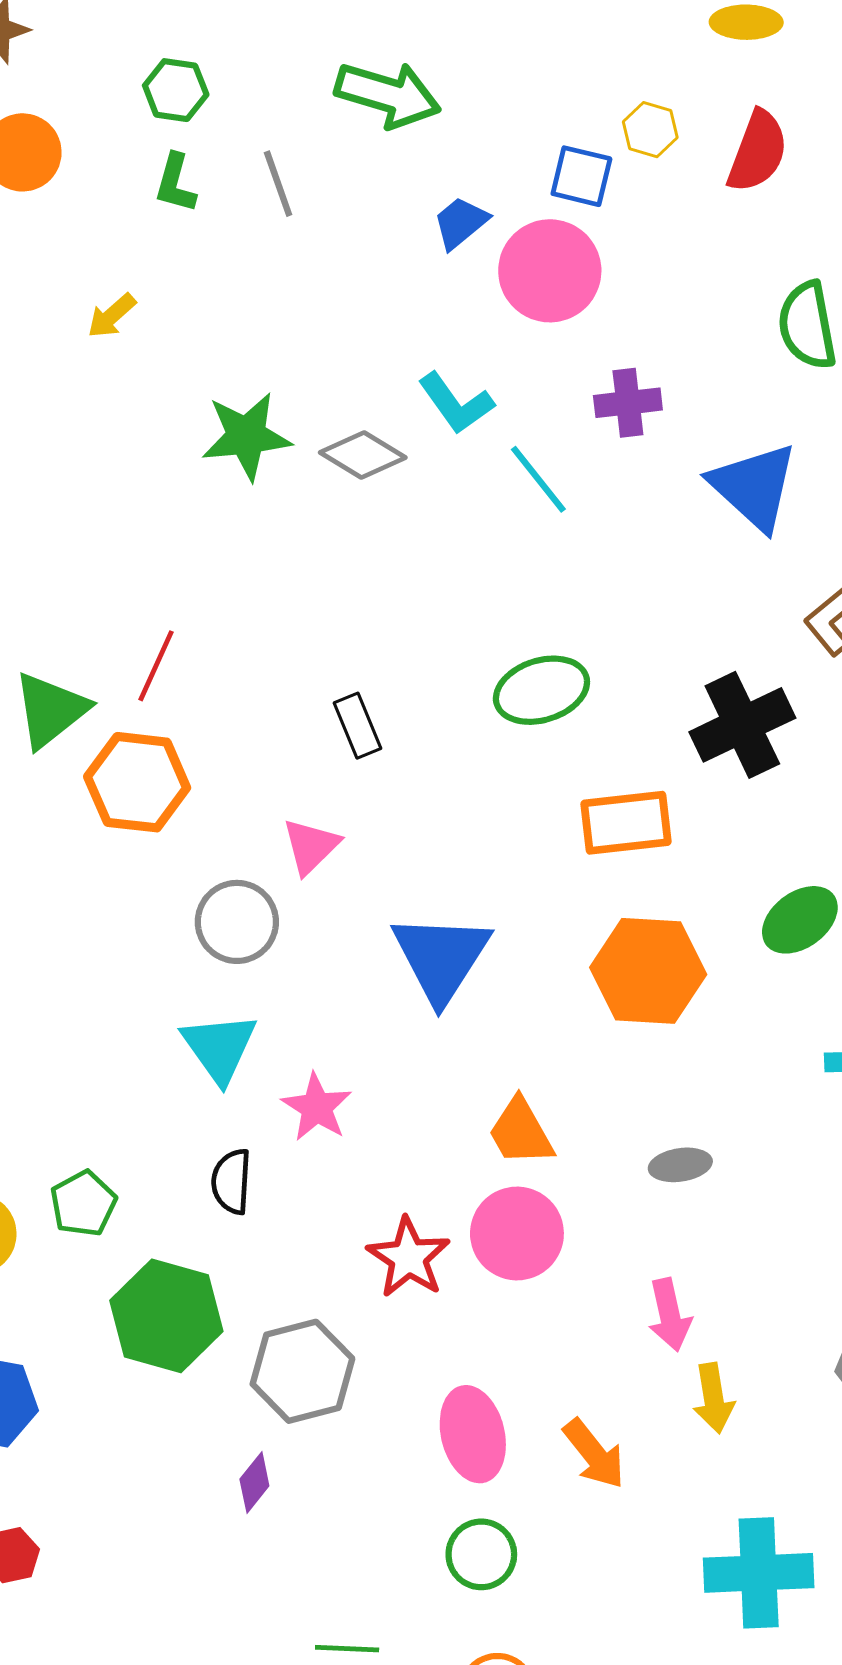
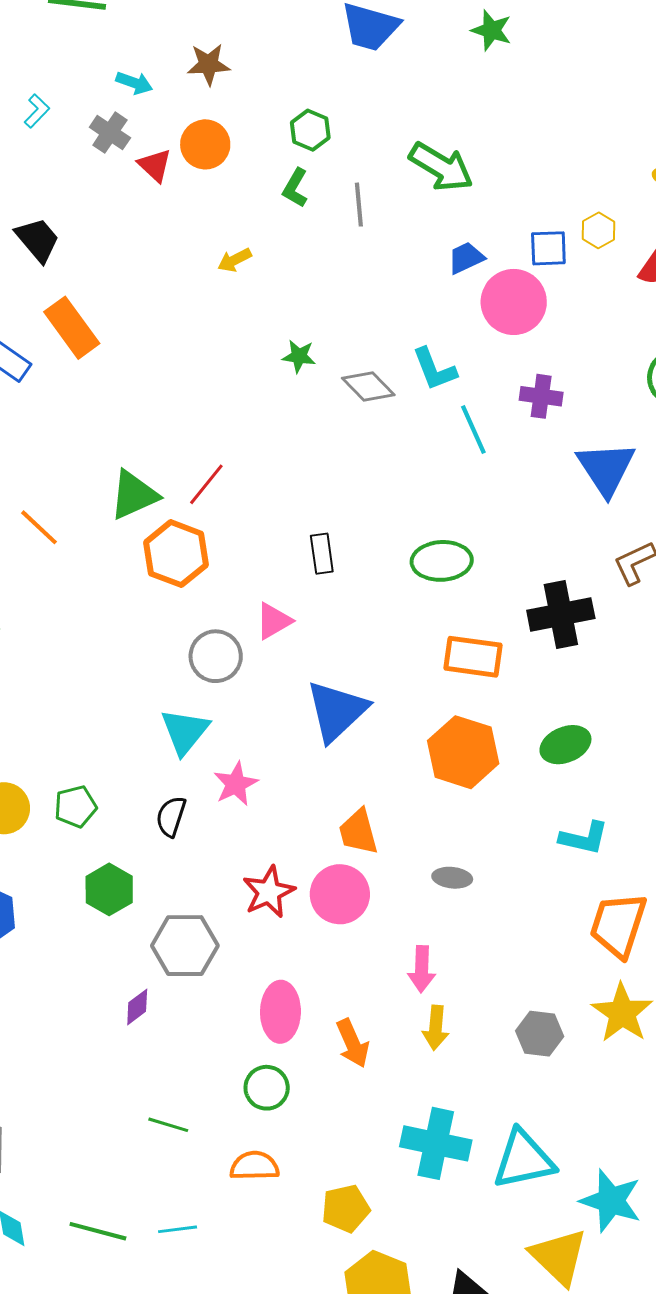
blue square: (581, 176) -> (548, 248), turned -30
green star: (246, 436) -> (299, 356), size x0.6
green hexagon: (166, 1316) -> (109, 889), size x0.7

